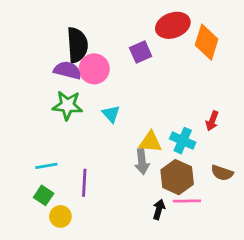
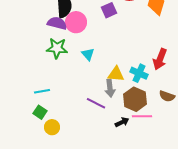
red arrow: (212, 121) -> (160, 59), size x1.5
purple line: (84, 183) -> (96, 103), moved, turned -66
black arrow: (159, 209) -> (122, 122), turned 48

